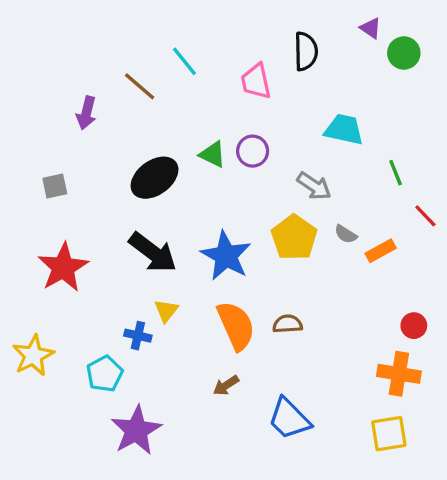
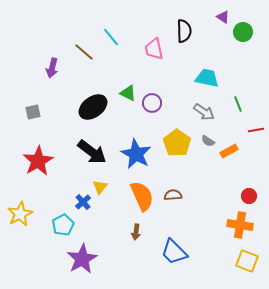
purple circle: (253, 151) -> (152, 103), moved
gray arrow: (314, 186) -> (204, 112), moved
red line: (425, 216) -> (256, 130), turned -56
blue cross: (138, 336) -> (83, 202), turned 35
brown arrow: (226, 385) -> (136, 232), turned -49
yellow square: (389, 434) -> (247, 261), moved, turned 30

